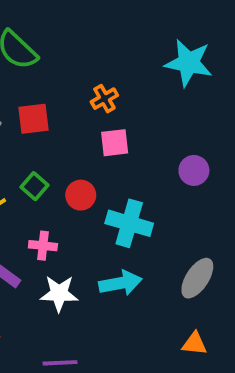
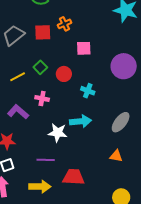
orange cross: (104, 99) -> (64, 24), moved
purple circle: (194, 170) -> (124, 66), size x1.6
cyan cross: (129, 223) -> (88, 91), size x0.6
white star: (59, 294) -> (58, 133), moved

